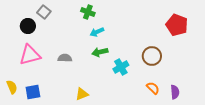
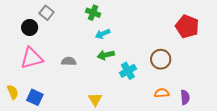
orange semicircle: (153, 88) -> (162, 93), turned -48
blue square: (33, 92) -> (35, 97), turned 35
yellow triangle: (82, 94) -> (95, 99), moved, turned -40

